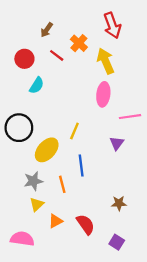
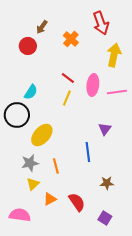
red line: (57, 55) -> (68, 78), moved
red circle: (24, 59) -> (28, 46), moved
yellow arrow: (106, 61) -> (114, 55), moved, turned 35
cyan semicircle: (37, 85) -> (31, 92), moved
pink line: (130, 117) -> (117, 92), moved
yellow line: (74, 131) -> (67, 98), moved
blue line: (81, 165) -> (88, 152), moved

